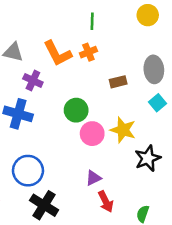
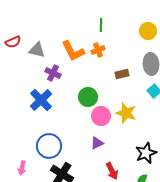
yellow circle: (148, 15) -> (148, 31), moved
blue cross: (18, 114) -> (41, 100), turned 30
black star: (148, 158) -> (146, 153), moved
purple triangle: (93, 178) -> (97, 143), moved

